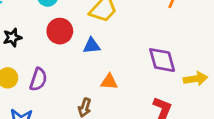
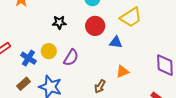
orange triangle: (109, 82) -> (122, 72), turned -40

